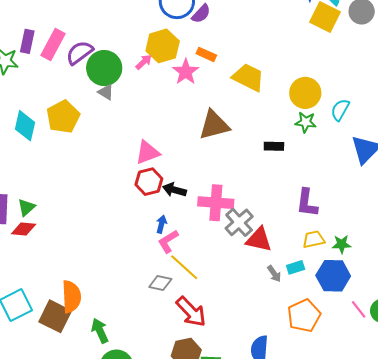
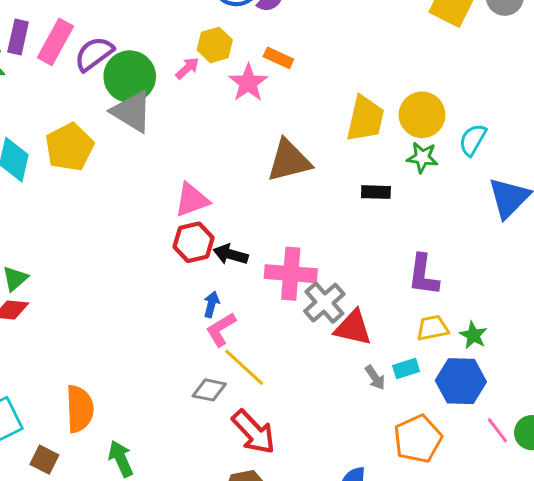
yellow hexagon: (163, 46) -> (215, 45), size x0.7
yellow trapezoid: (248, 77) -> (365, 119), moved, turned 76
gray triangle: (106, 92) -> (132, 112), size x1.8
green star: (342, 244) -> (473, 335), turned 30
brown square: (55, 316) -> (44, 460), moved, size x0.6

